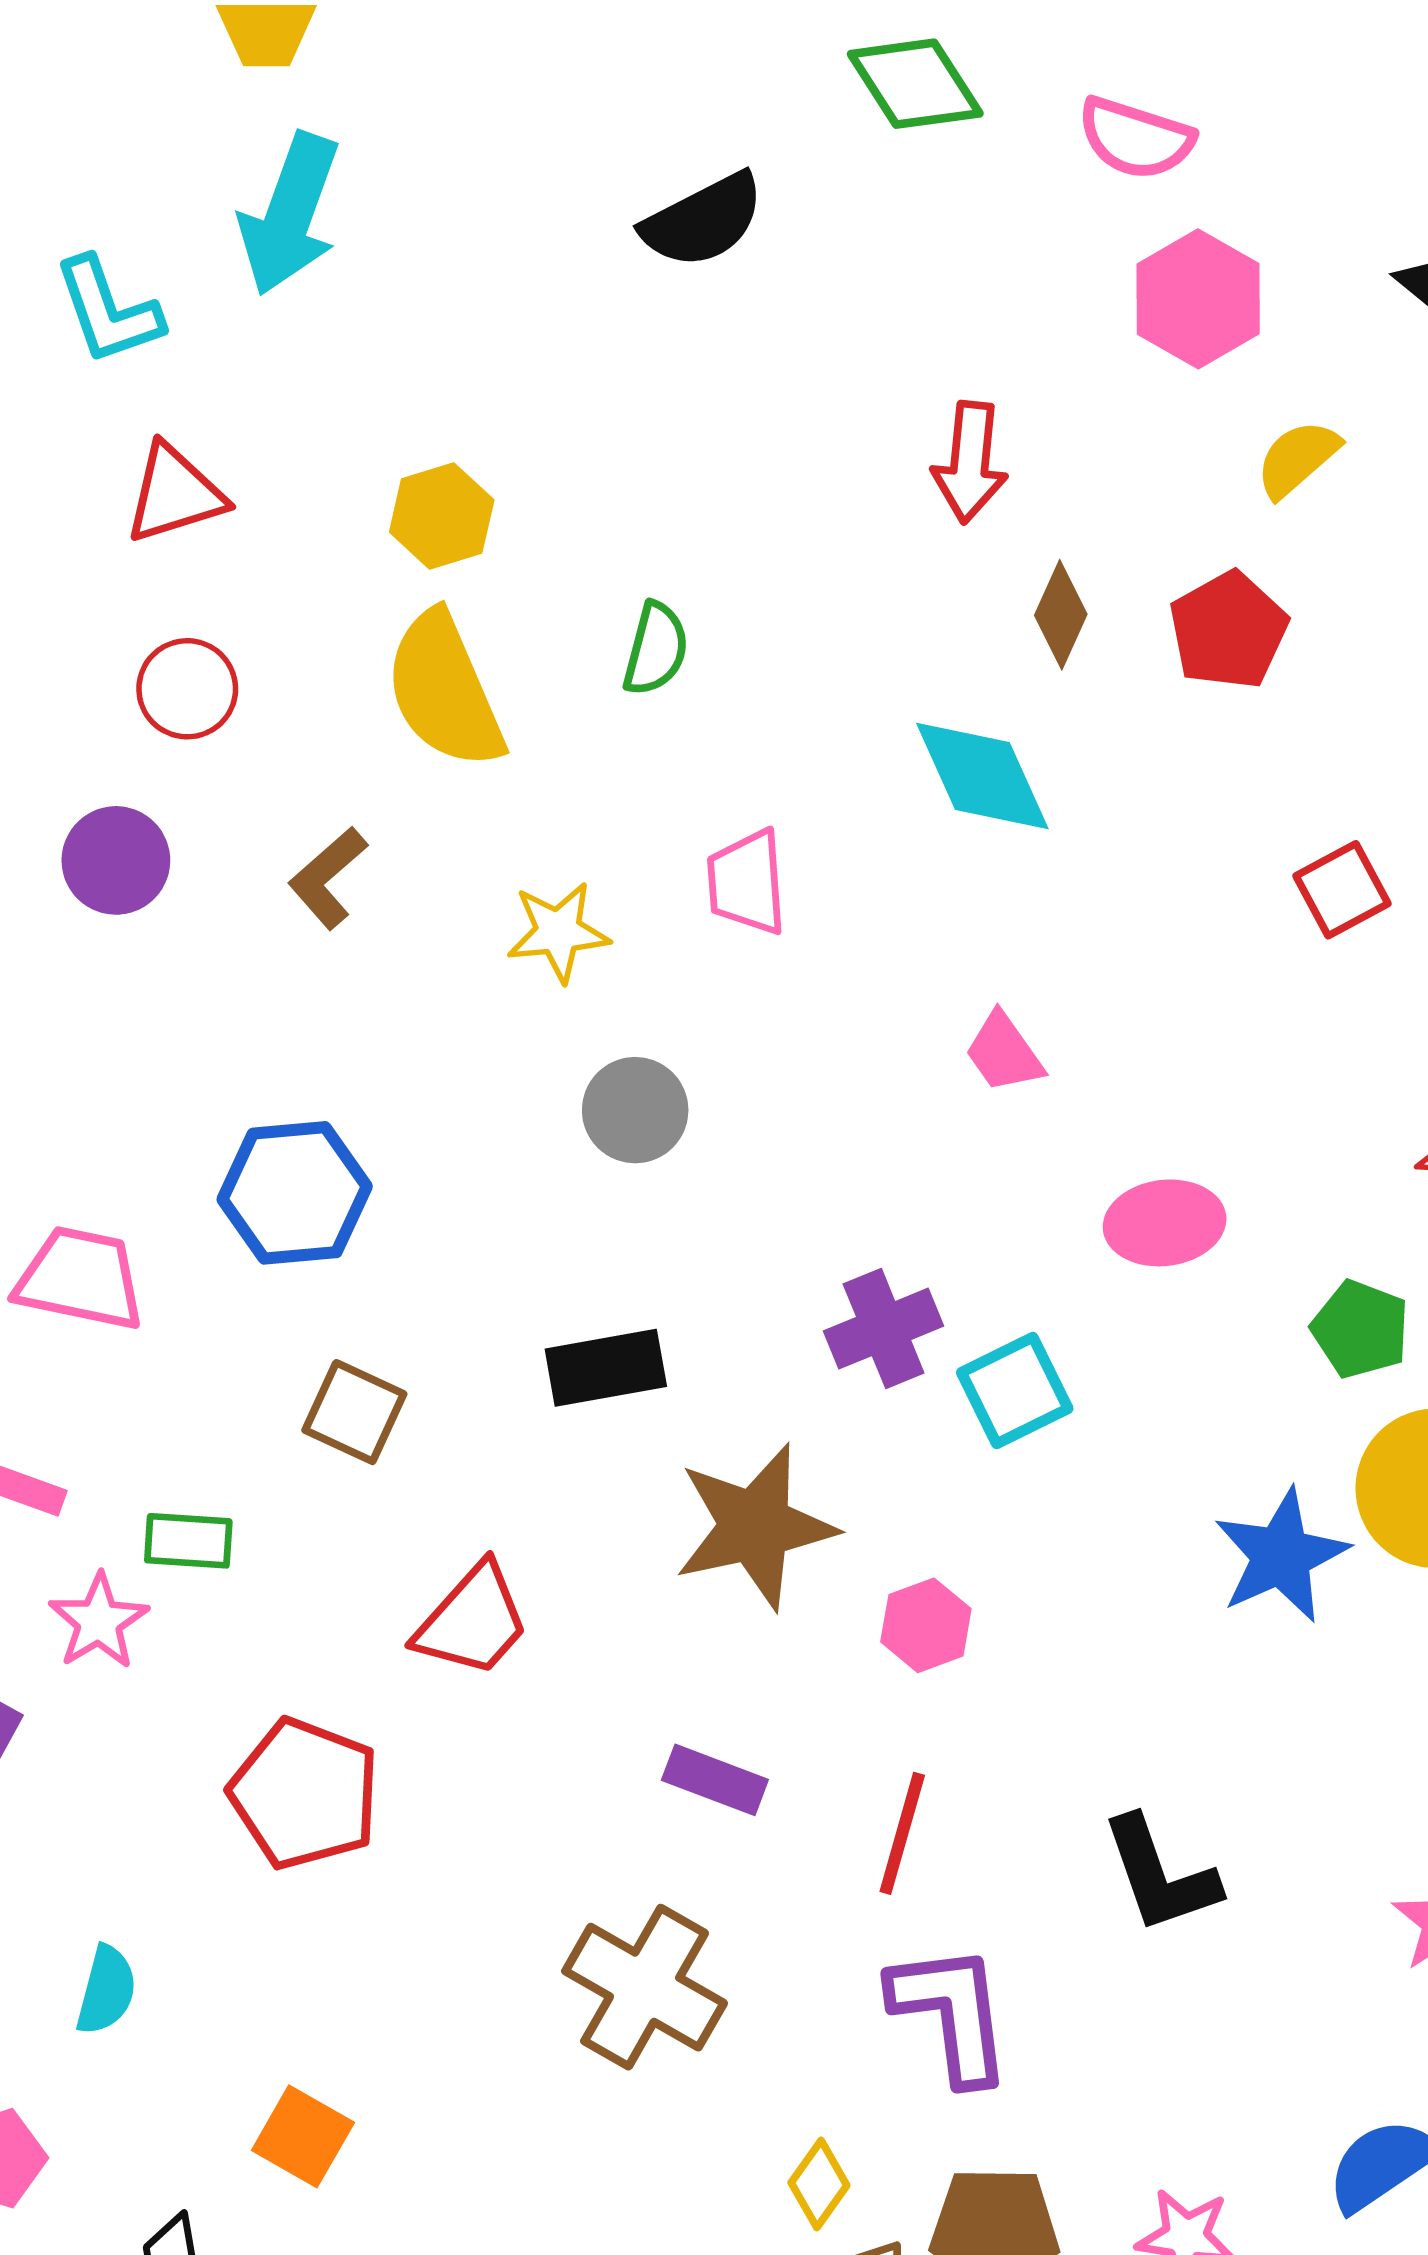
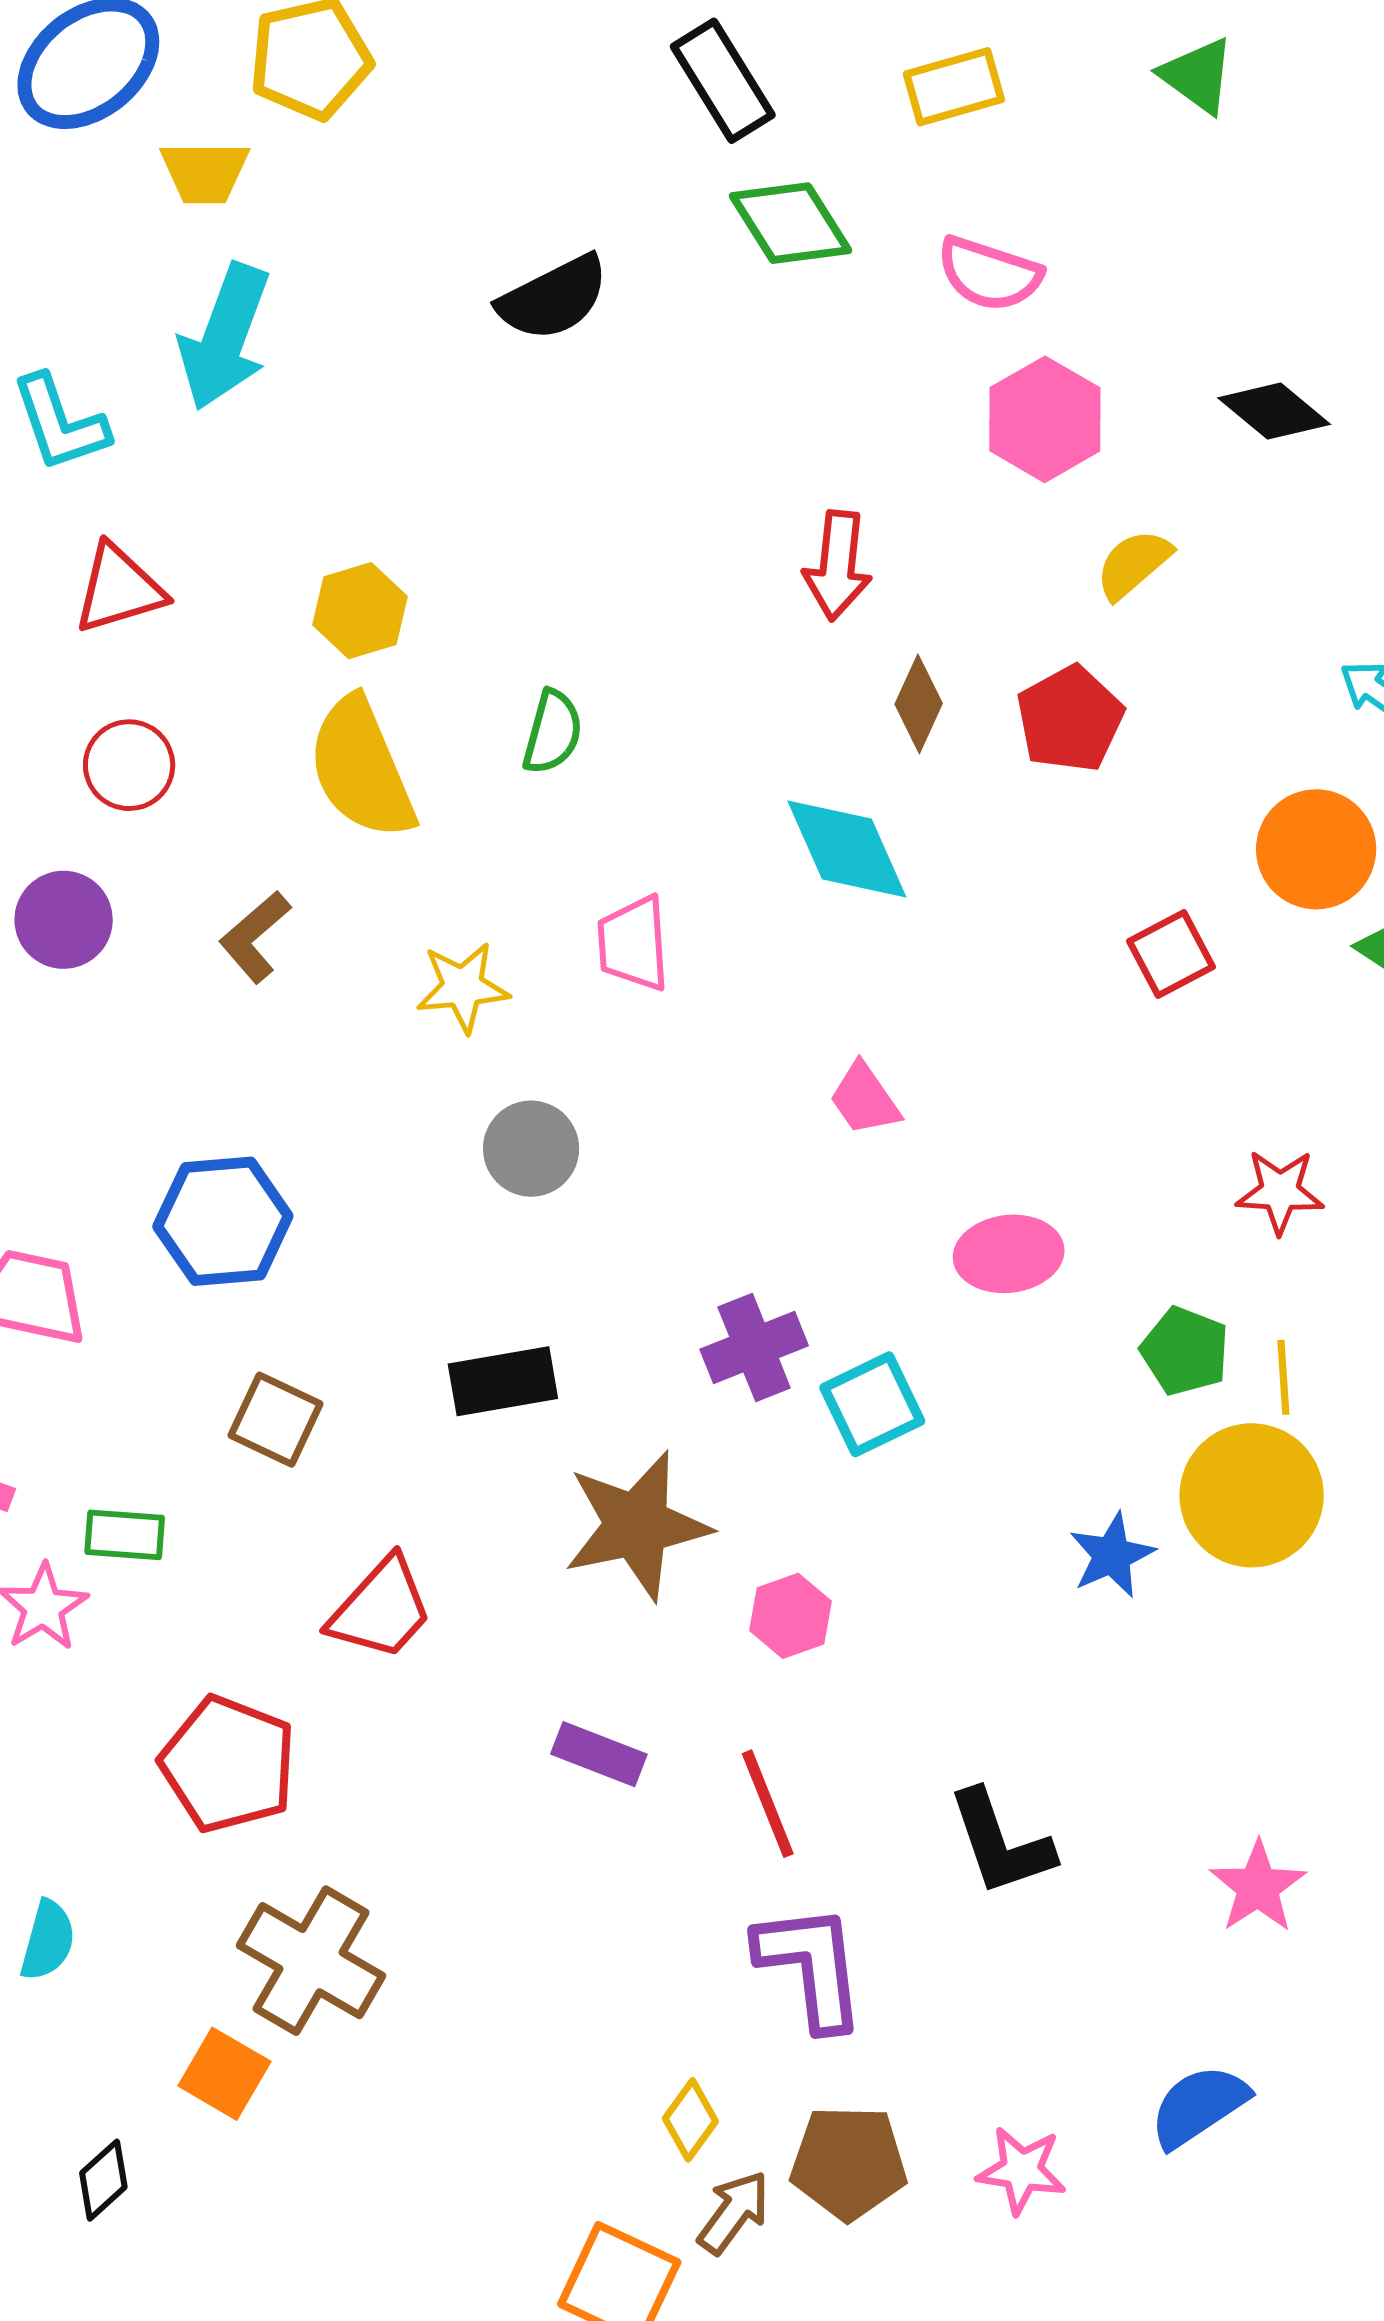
black semicircle: (703, 221) -> (553, 298), moved
blue star: (1281, 1556) -> (1112, 1555), size x0.7
red line: (902, 1833) -> (768, 1804), turned -38
brown cross: (645, 1987) -> (311, 1961), moved

